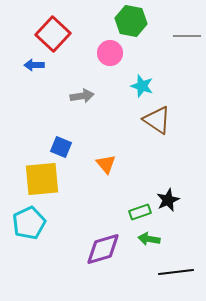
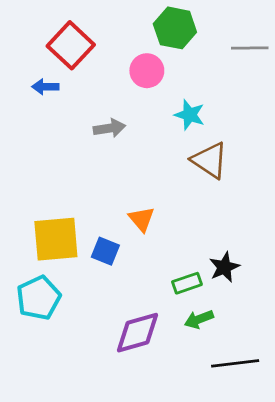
blue square: (61, 147) -> (105, 251), moved
green arrow: (149, 239) -> (199, 319), turned -30

